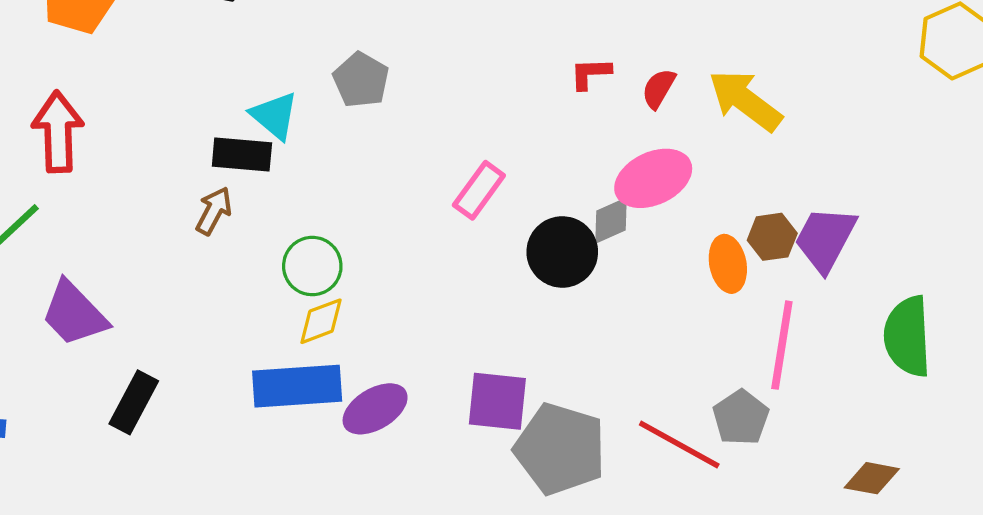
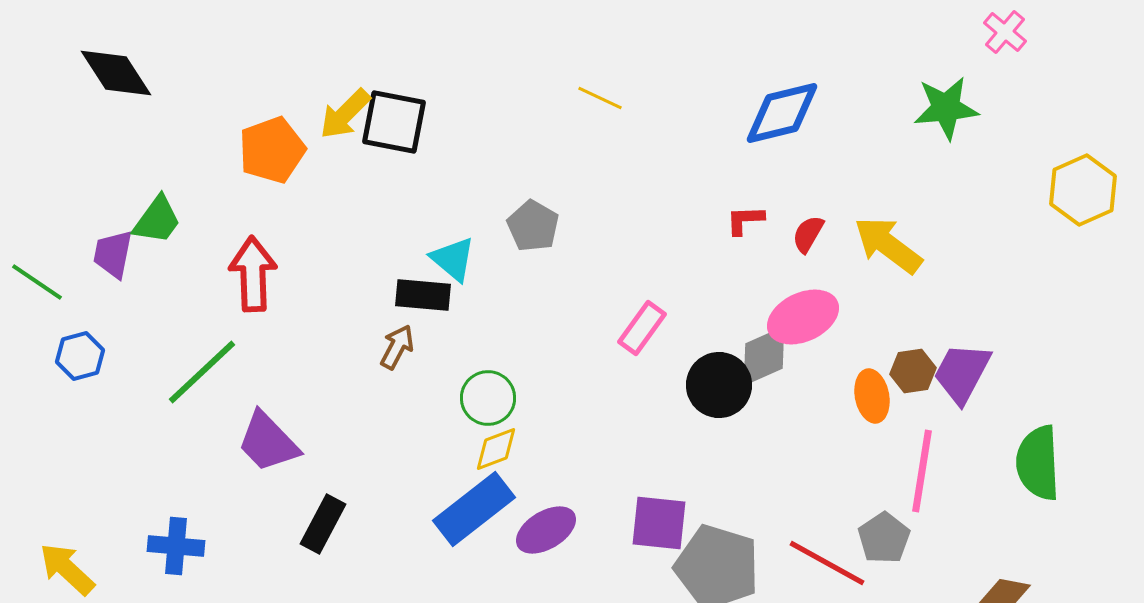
gray diamond: (611, 221) -> (764, 356), size x1.4
blue rectangle: (297, 386) -> (474, 509), turned -34

